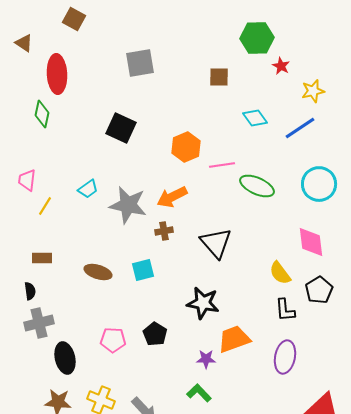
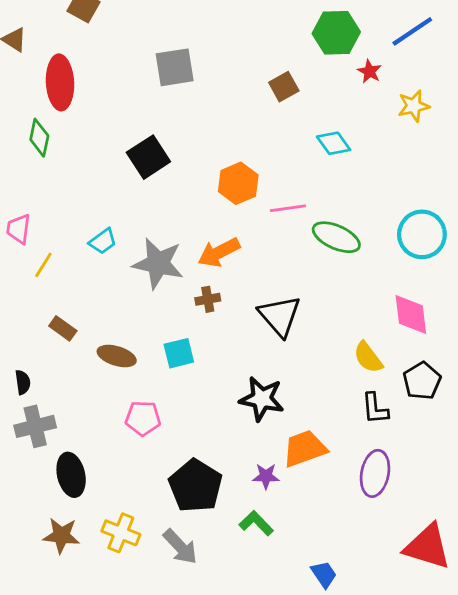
brown square: (219, 77) -> (284, 87), turned -30
black square: (121, 128) -> (148, 157), turned 32
blue line: (300, 128) -> (412, 31), moved
brown rectangle: (42, 258) -> (63, 328), moved, turned 36
black pentagon: (155, 334) -> (195, 486), moved, size x1.6
pink pentagon: (113, 340) -> (143, 418), moved

